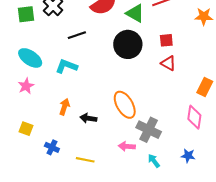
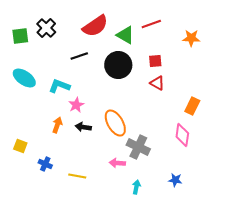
black line: (77, 35) -> (79, 56), moved
pink star: (26, 86) -> (76, 105), moved
black arrow: (88, 118) -> (83, 127), moved
blue star: (188, 156) -> (175, 180), moved
cyan arrow: (154, 161) -> (136, 187), moved, turned 48

